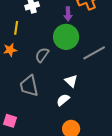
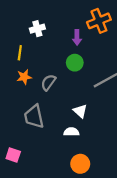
green circle: (66, 37) -> (75, 63), size x0.6
orange star: (10, 50) -> (24, 77), moved
white semicircle: (63, 100) -> (71, 132), turned 40

